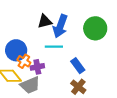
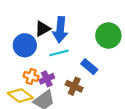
green circle: (95, 28) -> (108, 36), moved
blue circle: (16, 50) -> (25, 45), moved
brown cross: (78, 87) -> (74, 86), moved

